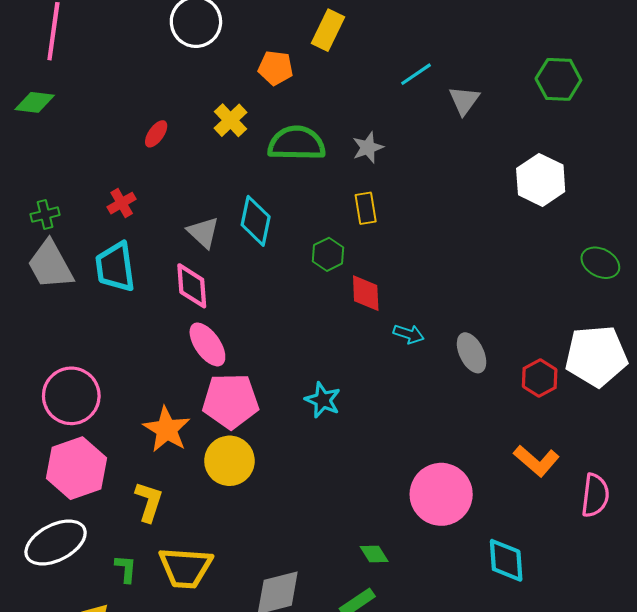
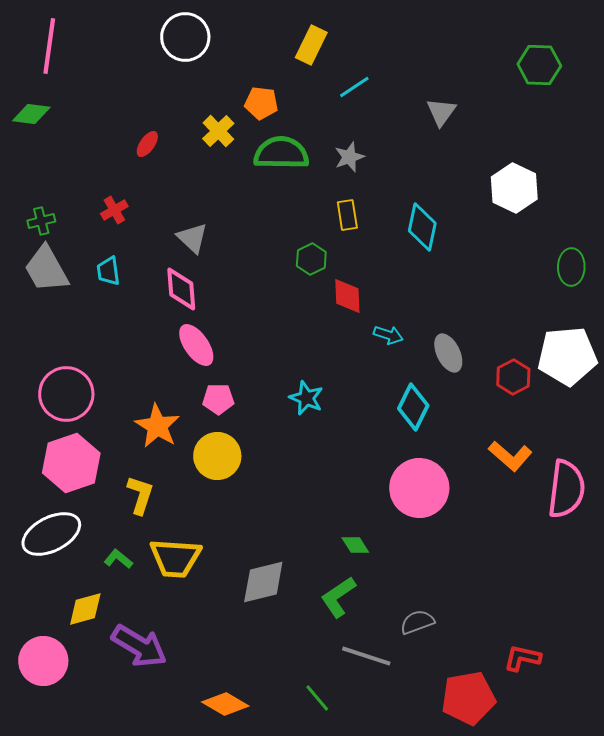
orange pentagon: (276, 68) -> (261, 103), moved
cyan line: (416, 74) -> (354, 87), moved
green hexagon: (558, 79) -> (539, 65), moved
cyan diamond: (256, 221) -> (422, 227), moved
green ellipse: (600, 263) -> (571, 267), turned 63
cyan trapezoid: (115, 267) -> (108, 271), size x0.6
pink pentagon: (231, 401) -> (218, 399), size x0.6
pink semicircle: (595, 495) -> (566, 489), size x1.4
cyan diamond: (506, 560) -> (413, 407), moved, turned 30
green L-shape: (126, 569) -> (118, 559), turned -56

